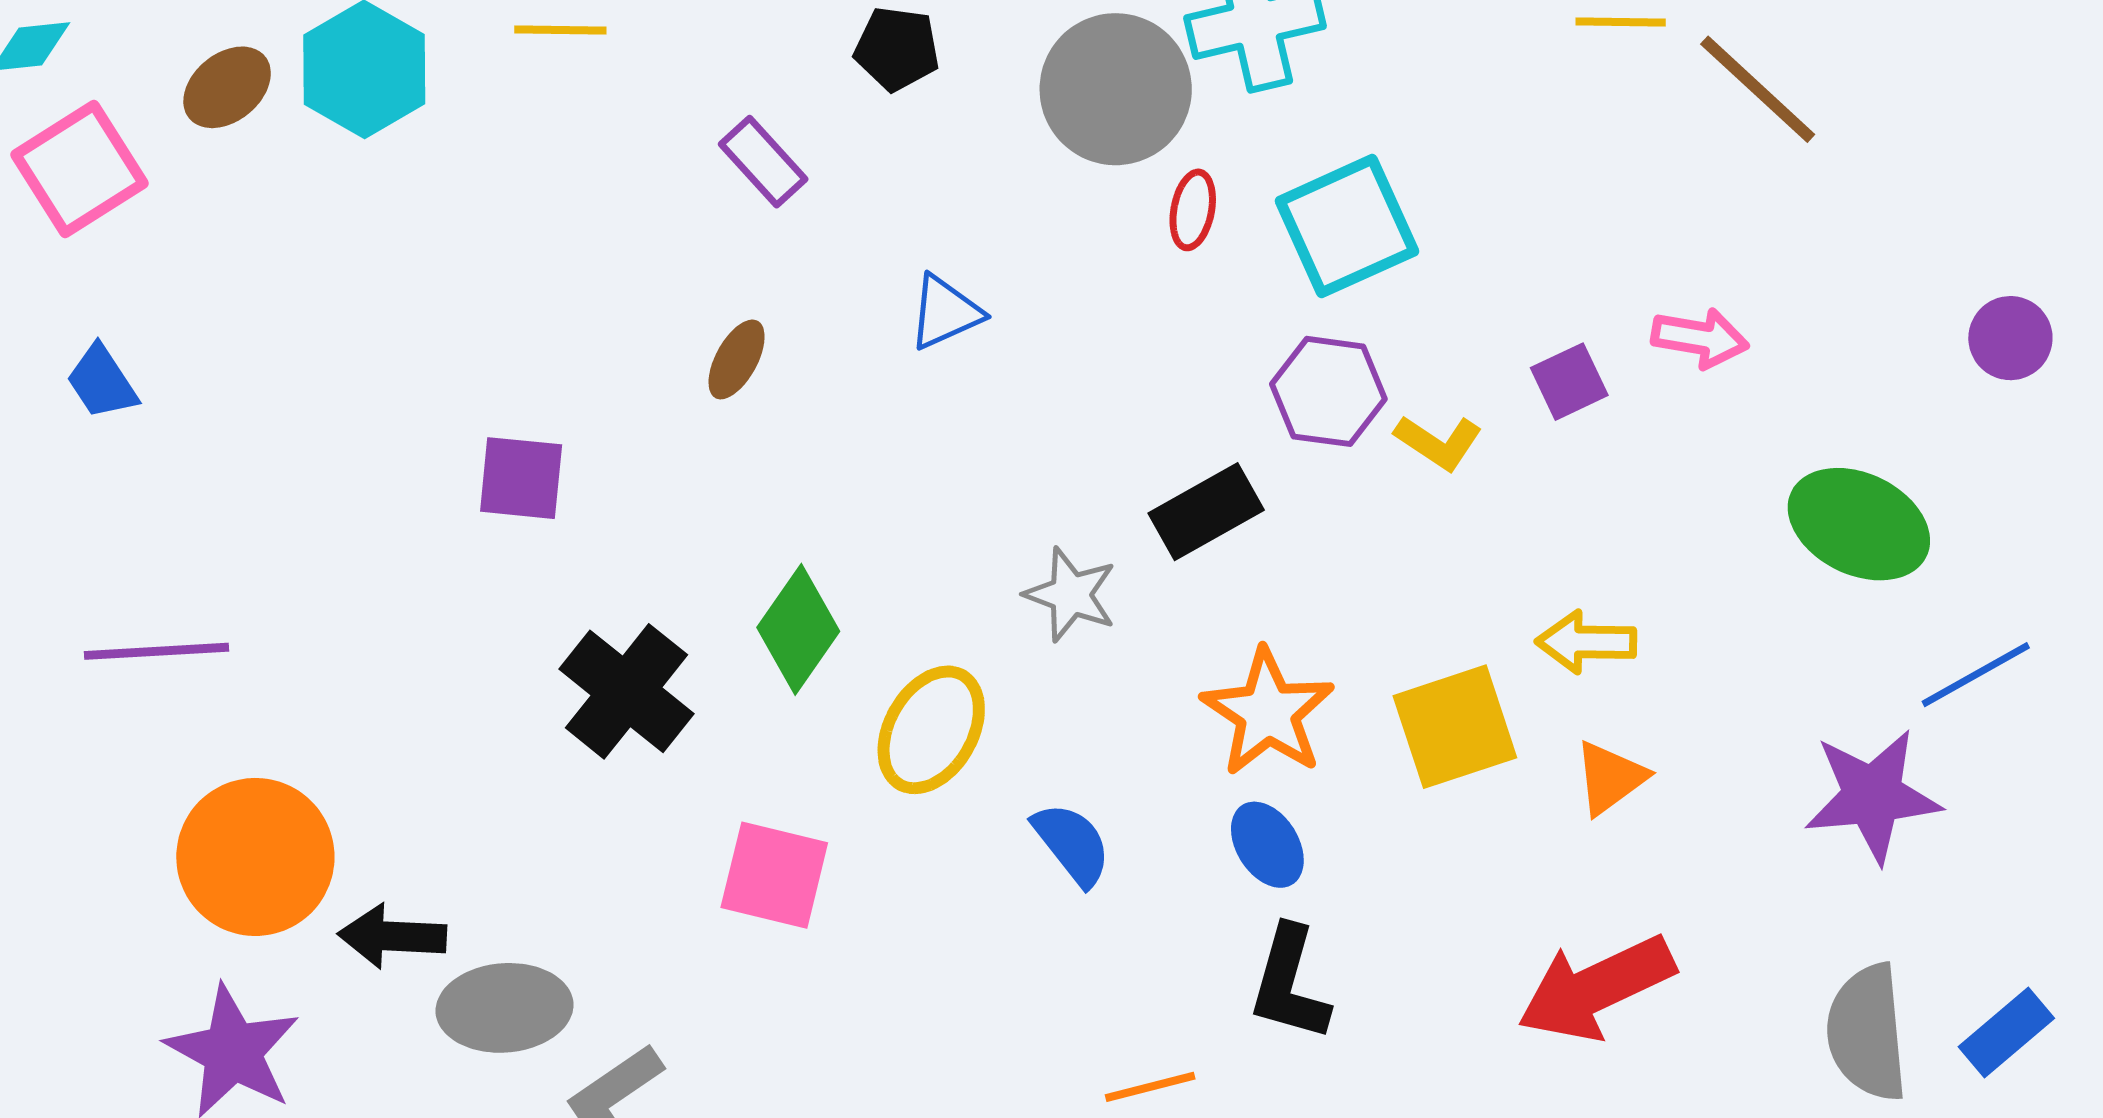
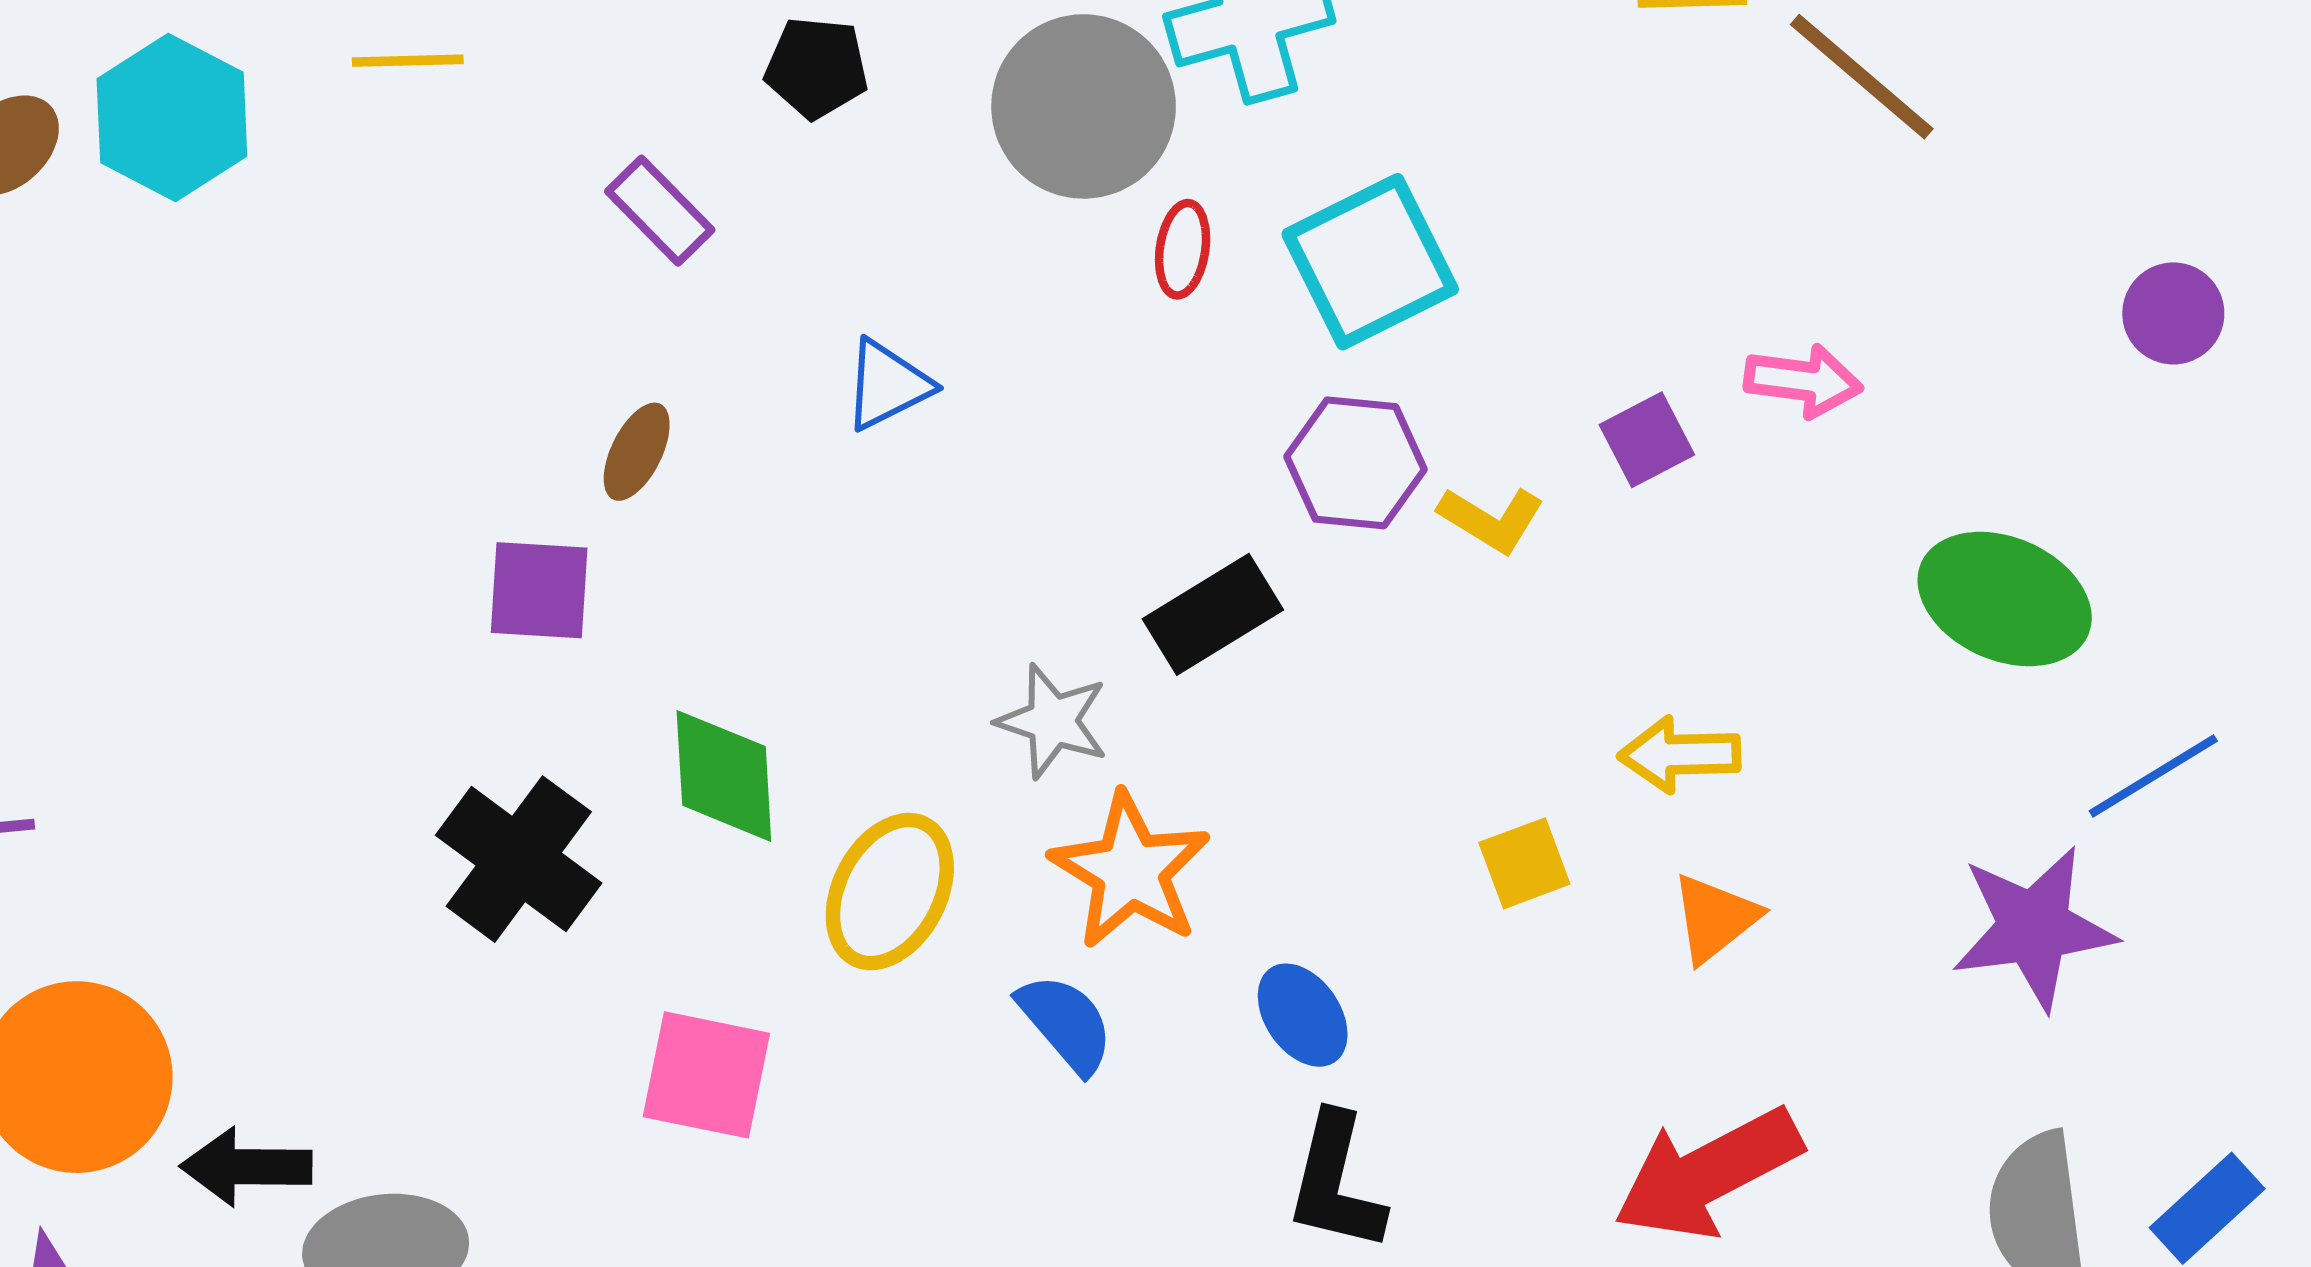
purple circle: (2010, 338) -> (2173, 313), moved
purple square: (521, 478) -> (539, 590), moved
green diamond: (798, 629) -> (724, 776), turned -36
orange star: (1268, 712) -> (1130, 871), moved
yellow square: (1455, 727) -> (1524, 863), size x0.6

